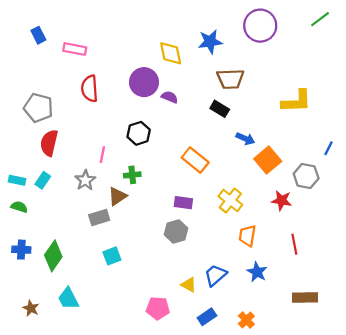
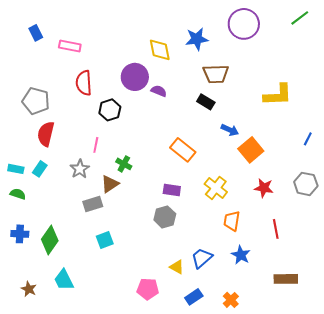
black hexagon: (139, 133) -> (110, 110), moved
green cross: (132, 175) -> (124, 164), turned 35
gray hexagon: (306, 176) -> (306, 184), moved

